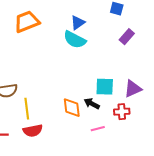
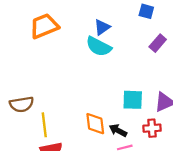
black arrow: (92, 104) -> (118, 130), moved

